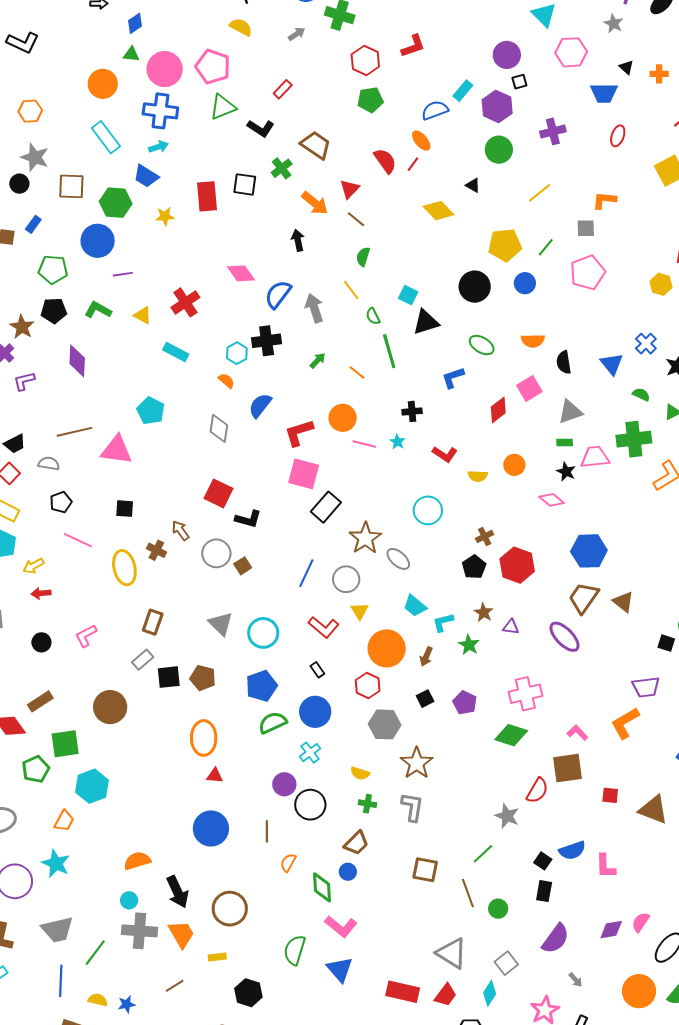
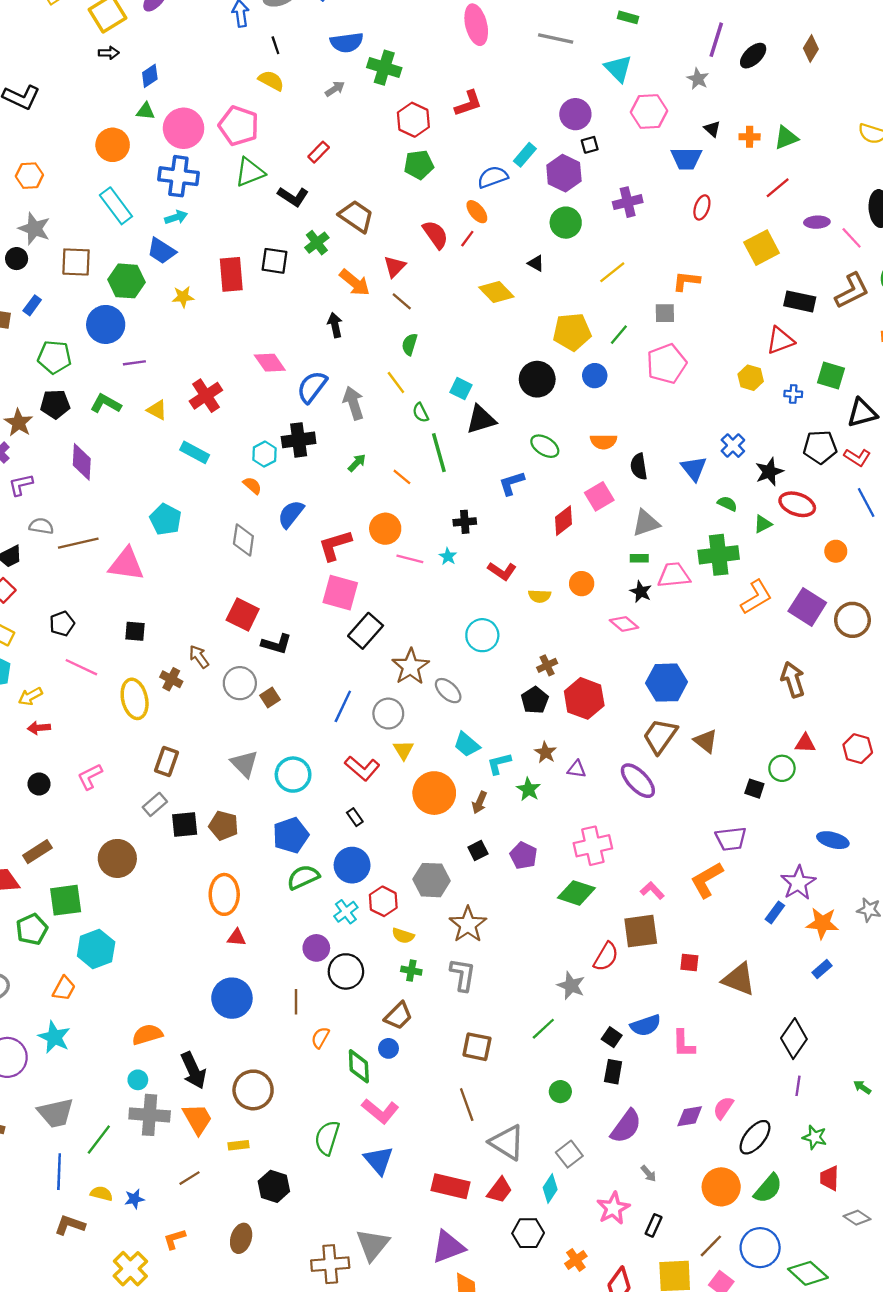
gray semicircle: (49, 464) -> (41, 526), moved
red hexagon: (368, 686) -> (383, 901), moved
brown line: (468, 893) -> (467, 1105), moved

